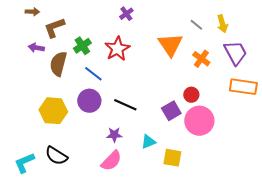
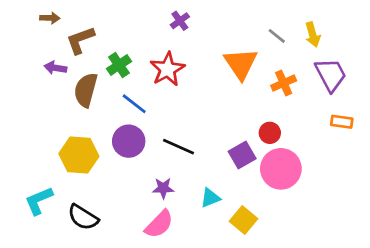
orange cross: (201, 59) -> (284, 83), turned 30
orange rectangle: (243, 87) -> (342, 122), size x0.6
yellow square: (172, 158) -> (244, 220), turned 30
cyan L-shape: (24, 163) -> (39, 201), moved

